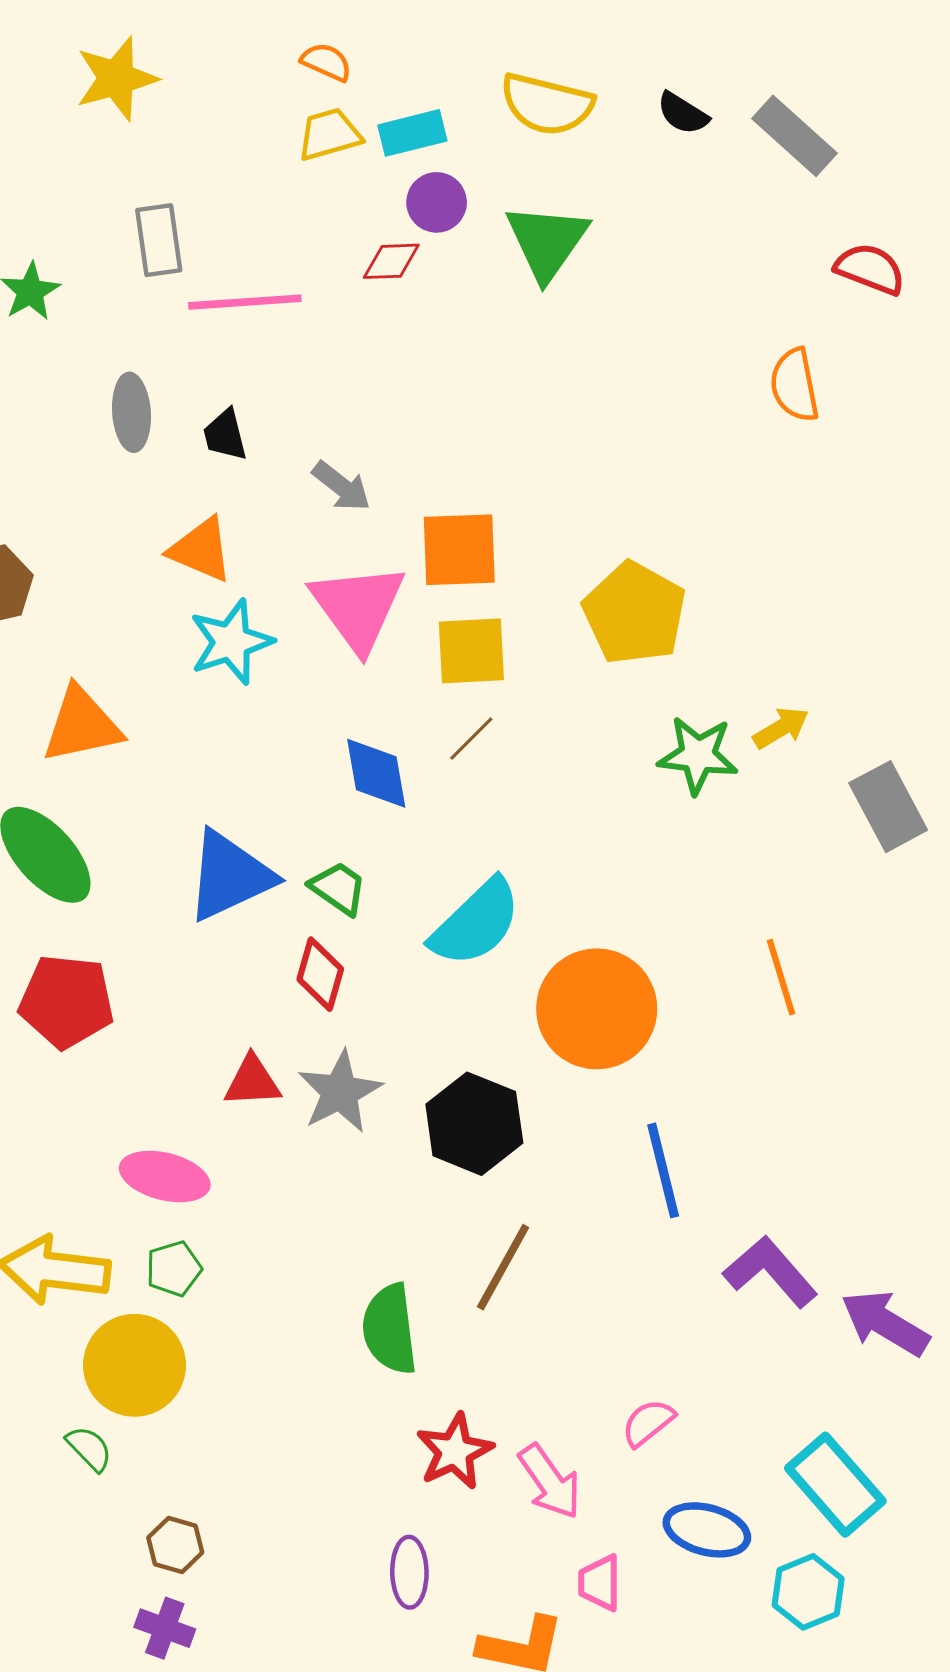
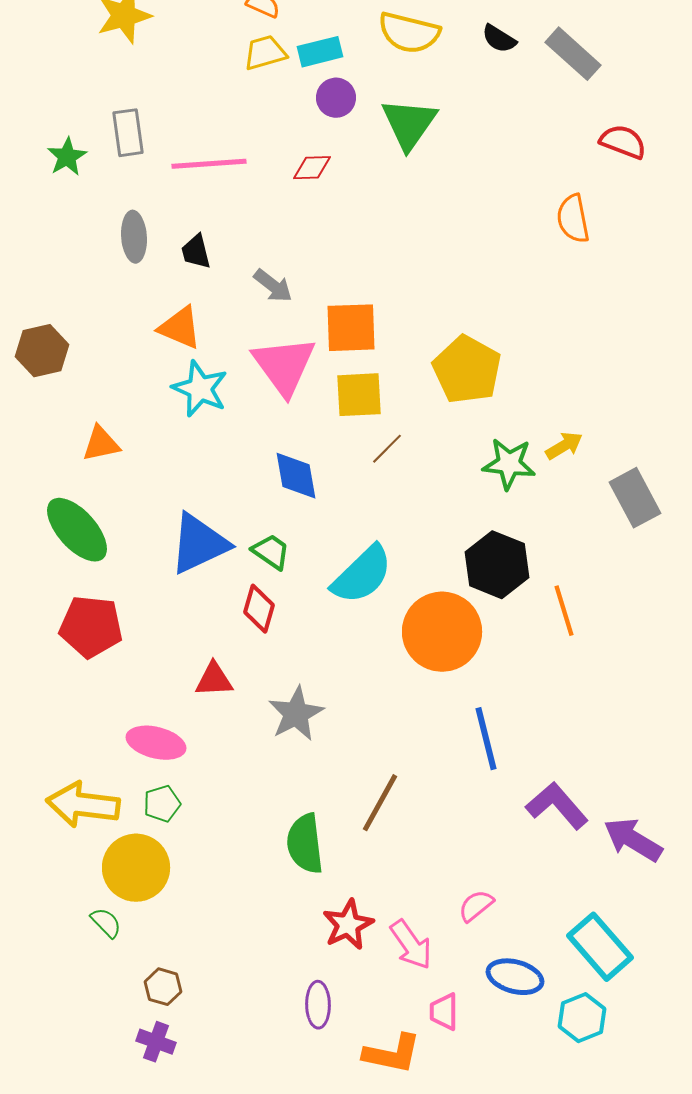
gray rectangle: (159, 240) -> (128, 133), moved
red diamond: (391, 261) -> (312, 168), moved
cyan star: (231, 642) -> (200, 389), turned -30
orange triangle: (82, 725) -> (101, 444), size x0.7
brown line: (471, 739) -> (387, 449), moved
gray star: (340, 1092) -> (296, 714), moved
black hexagon: (474, 1124) -> (497, 565), moved

